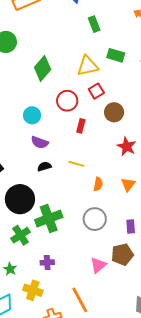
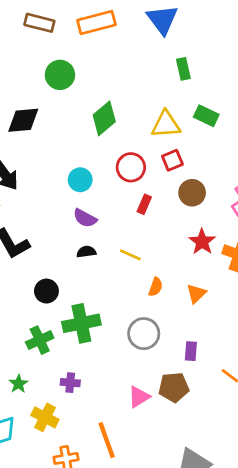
black circle: (20, 199) -> (46, 291), size x0.6

